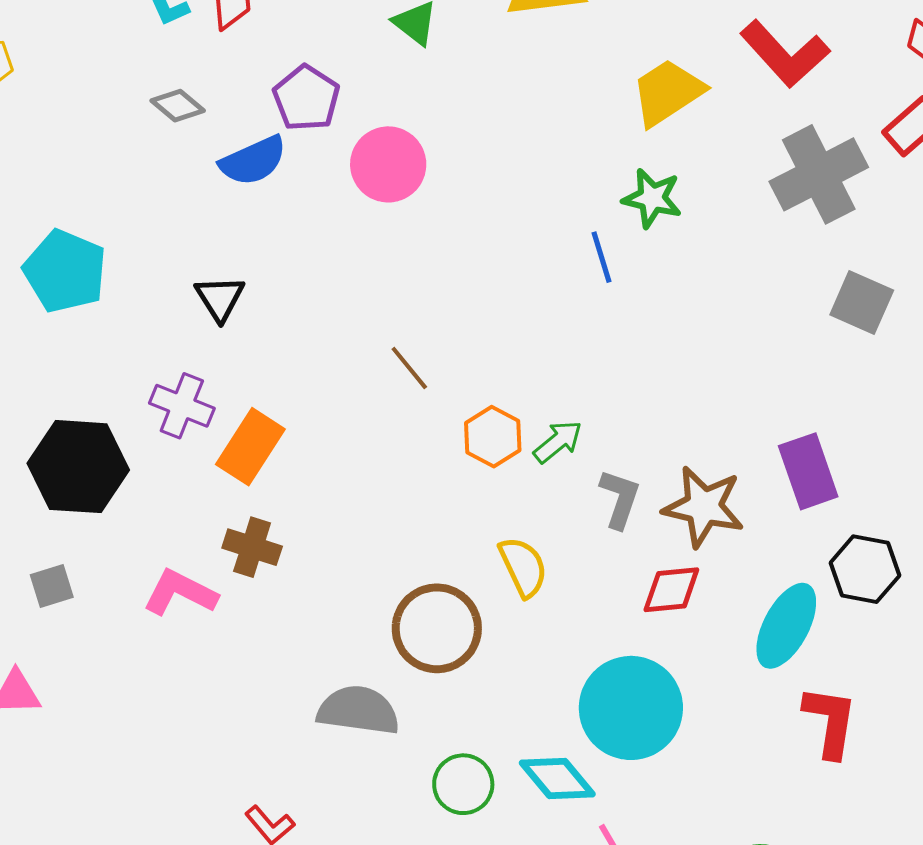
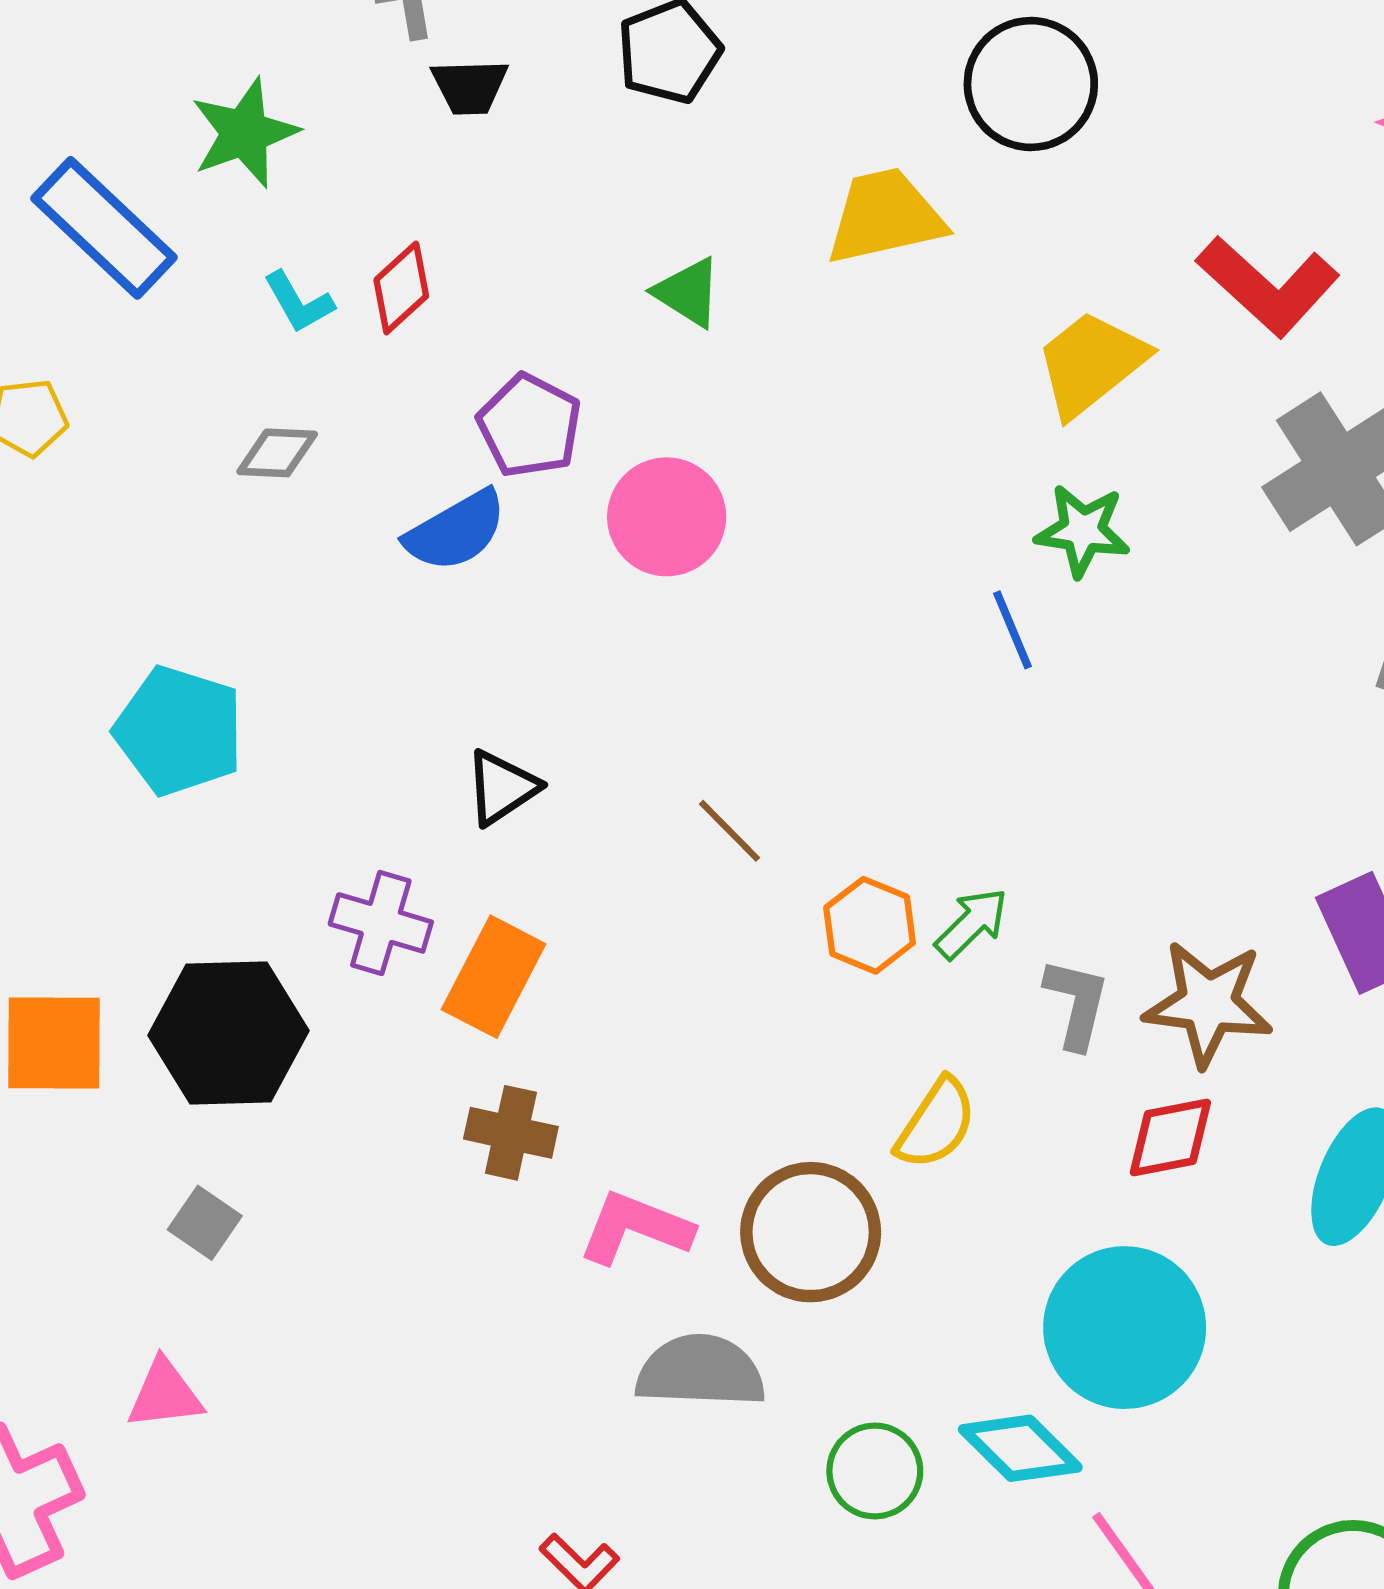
gray diamond: (178, 106) -> (277, 453), moved, turned -32
black triangle: (220, 298) -> (502, 788), moved, turned 34
yellow semicircle: (523, 567) -> (936, 1124), turned 64
gray square: (52, 586) -> (205, 1223), turned -33
pink L-shape: (180, 593) -> (635, 1228), moved

